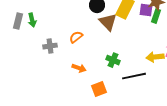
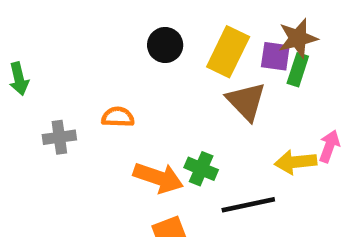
brown triangle: (108, 22) -> (246, 101), moved
orange semicircle: (76, 37) -> (118, 117), turned 40
orange arrow: (79, 68) -> (158, 178), moved, size x1.5

